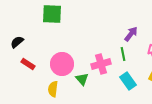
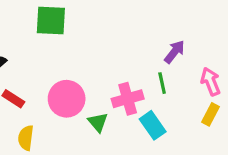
cyan rectangle: (128, 81) -> (153, 125), moved
yellow semicircle: (53, 89) -> (26, 138), moved

